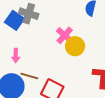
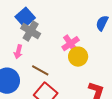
gray cross: (29, 14) -> (31, 31), moved
brown line: (29, 76) -> (40, 70), moved

